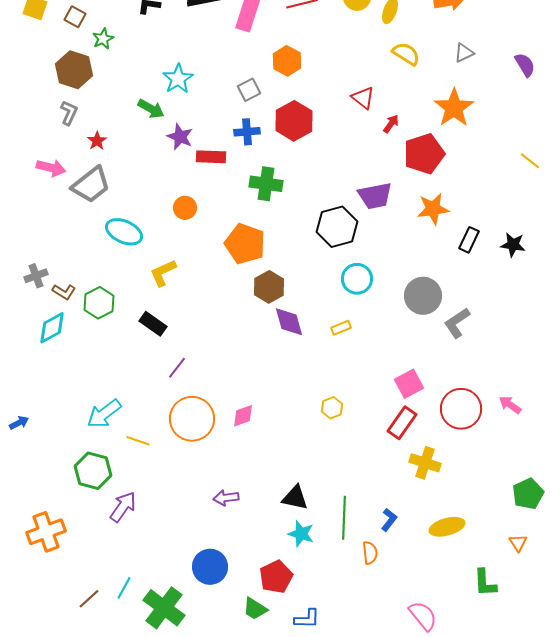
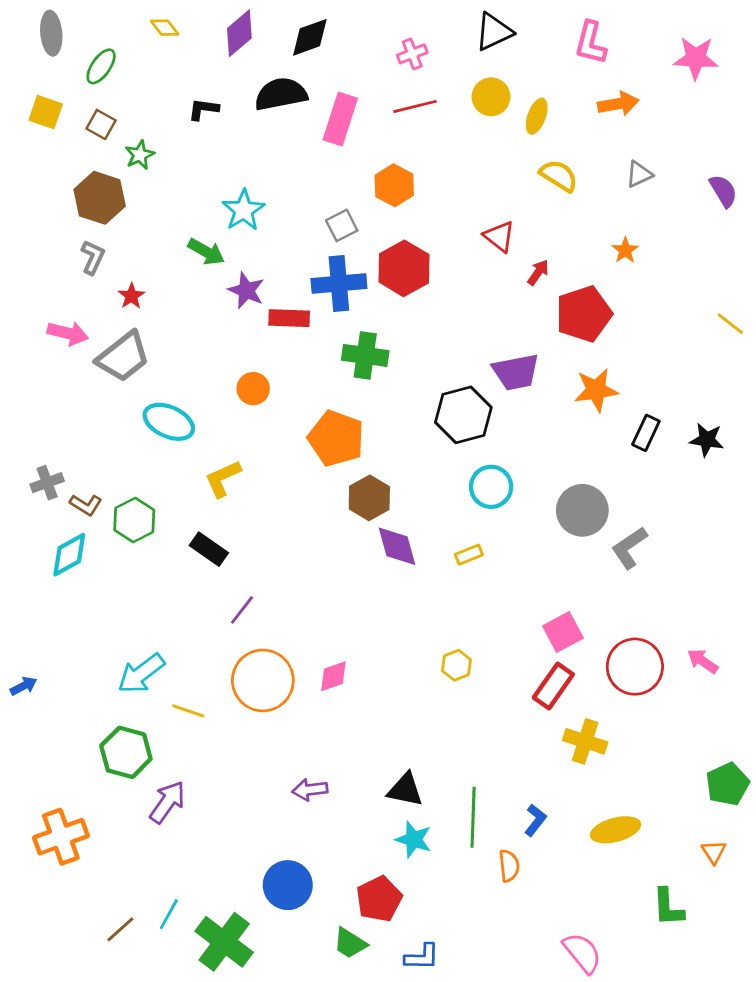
orange star: (454, 108) -> (625, 250), size x0.5
blue cross: (247, 132) -> (339, 284), size x1.5

